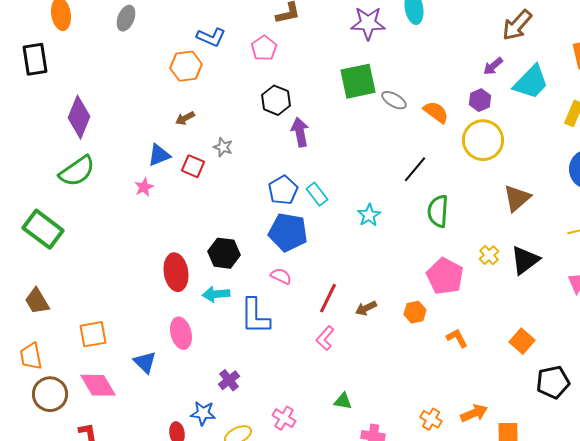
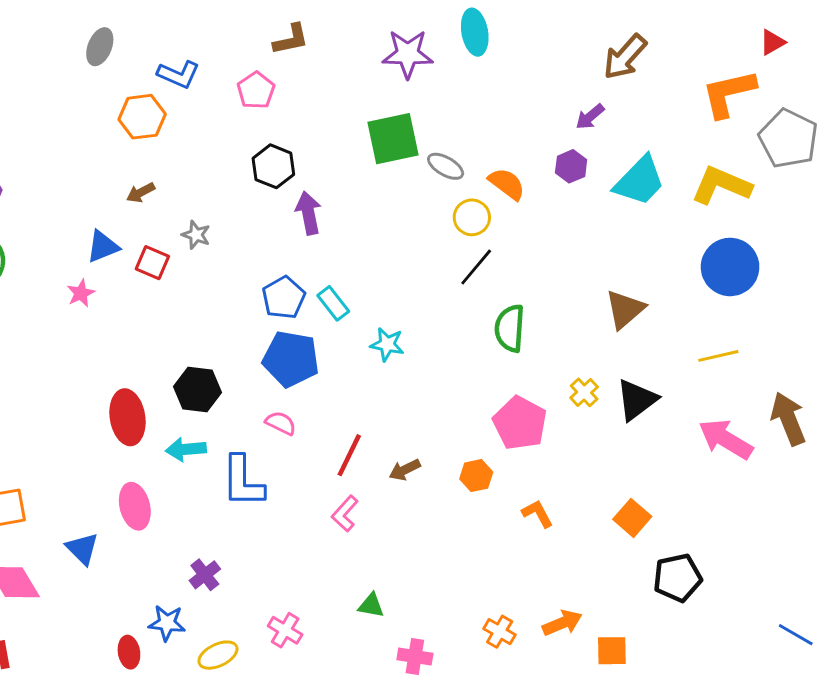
gray ellipse: (126, 18) -> (100, 47), moved
cyan trapezoid: (531, 82) -> (640, 181), moved
yellow circle: (483, 140) -> (472, 217), moved, size x0.6
cyan star: (369, 215) -> (387, 344), moved, turned -30

